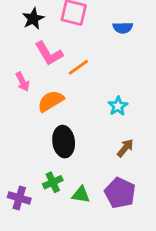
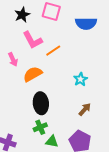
blue semicircle: (123, 28) -> (86, 23), size x1.5
green cross: (53, 182) -> (40, 127), moved

